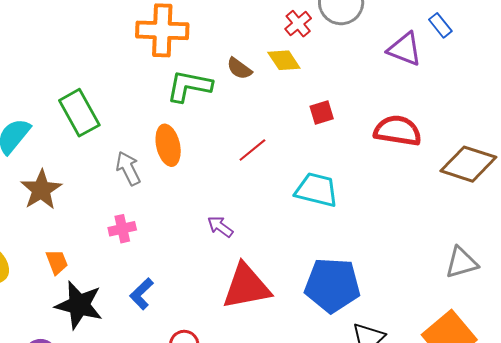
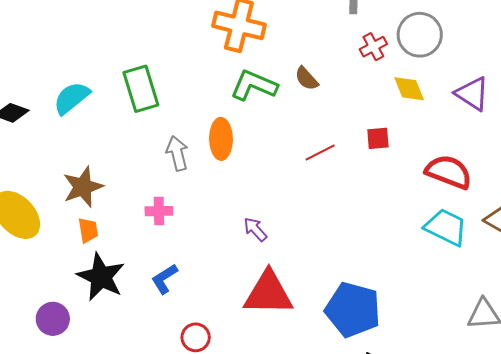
yellow diamond: (284, 60) -> (409, 89), moved
red line: (252, 150) -> (320, 153), moved
brown star: (41, 190) -> (83, 187), moved
cyan trapezoid: (317, 190) -> (446, 227), moved

